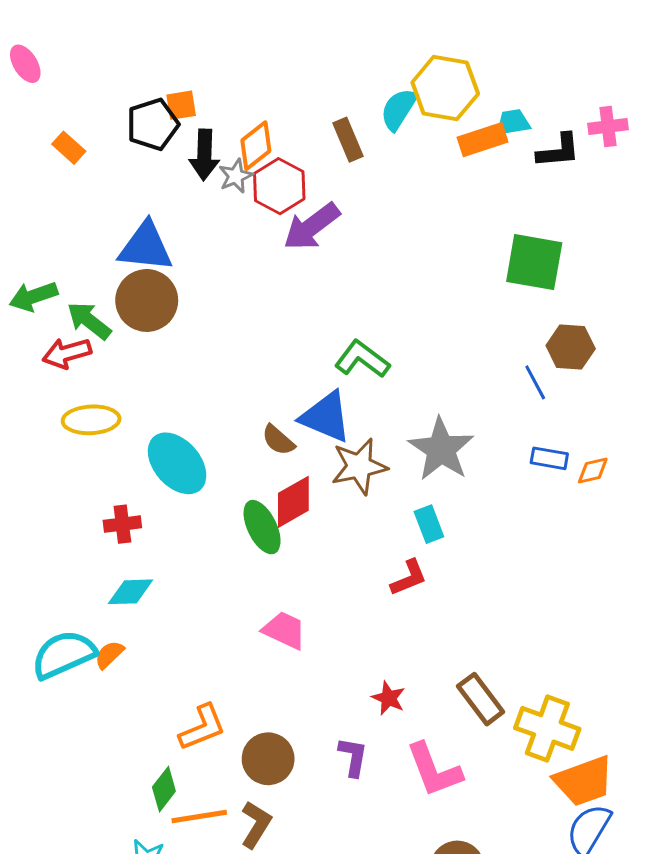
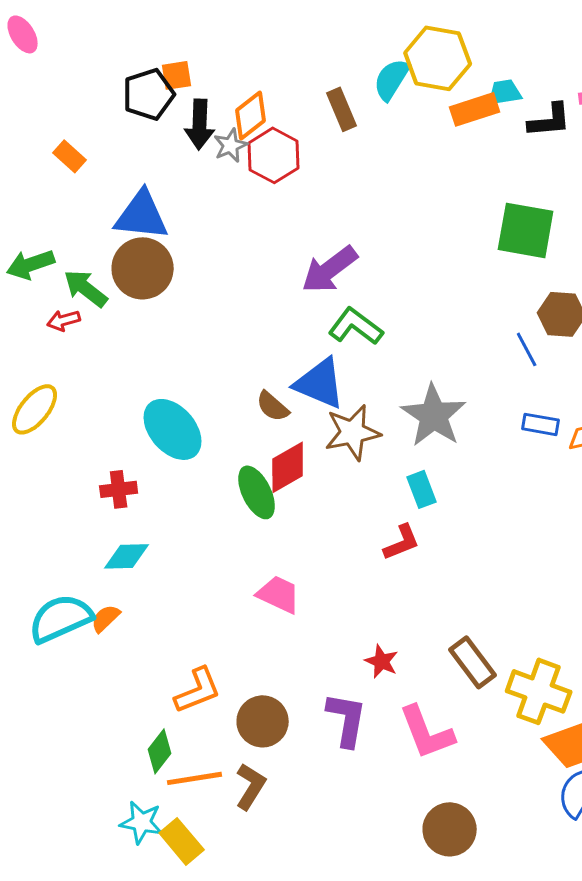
orange rectangle: (69, 148) -> (70, 156), moved
purple arrow: (312, 227) -> (330, 269), moved
red arrow: (67, 353) -> (64, 320), size x0.7
yellow ellipse: (91, 420) -> (35, 409), moved, turned -48
purple L-shape: (353, 757) -> (347, 719), size x1.4

